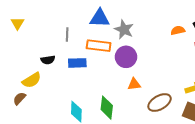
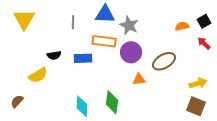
yellow triangle: (17, 23) -> (24, 19), size x1.6
gray line: (67, 35) -> (73, 22), moved
brown semicircle: (19, 98) -> (17, 101), moved
brown ellipse: (160, 103) -> (164, 61), moved

